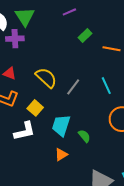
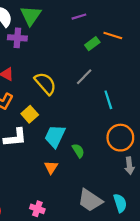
orange line: (111, 49) -> (113, 36), moved
gray line: (73, 87) -> (84, 77), moved
orange triangle: (61, 155) -> (51, 167), turned -32

